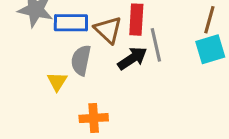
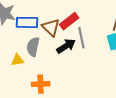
red rectangle: (136, 20) -> (69, 21), turned 48
yellow triangle: (57, 81) -> (17, 60), turned 48

